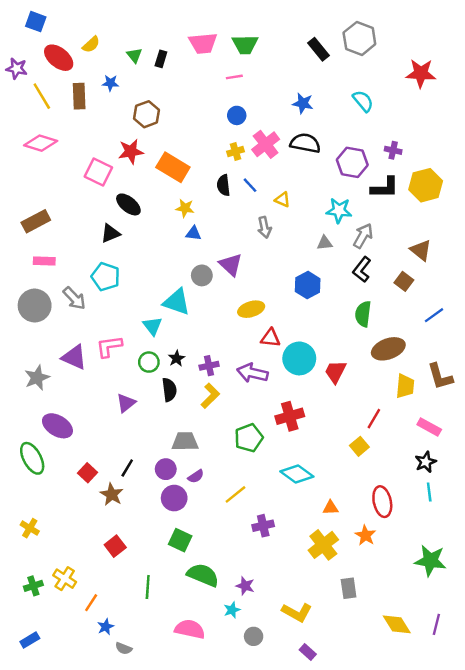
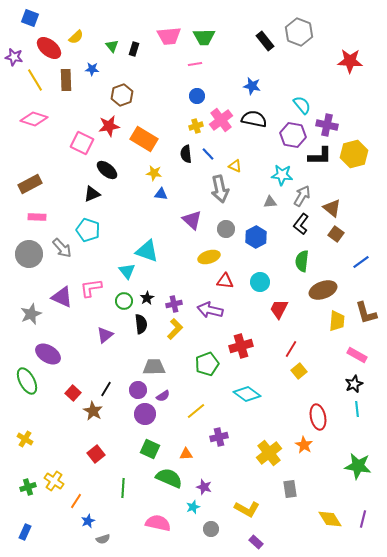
cyan semicircle: (363, 101) -> (302, 105), moved
purple cross: (393, 150) -> (327, 125), size x1.5
gray arrow: (264, 227) -> (220, 189), size x1.5
brown triangle: (421, 250) -> (332, 208), moved
gray circle: (202, 275) -> (226, 229), moved
cyan circle: (299, 358) -> (260, 282), moved, size x0.7
red line: (374, 419) -> (291, 349), moved
orange triangle: (331, 508) -> (186, 454), moved
blue rectangle: (30, 640) -> (25, 532), turned -35
gray semicircle: (124, 648) -> (103, 539), turned -40

